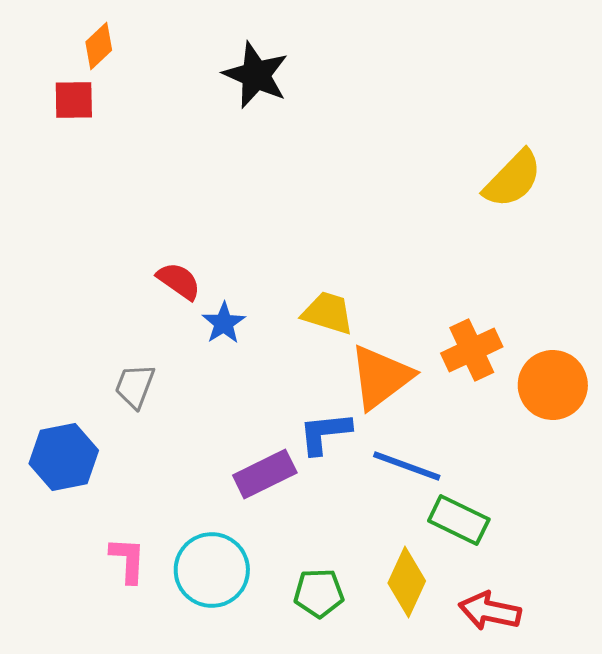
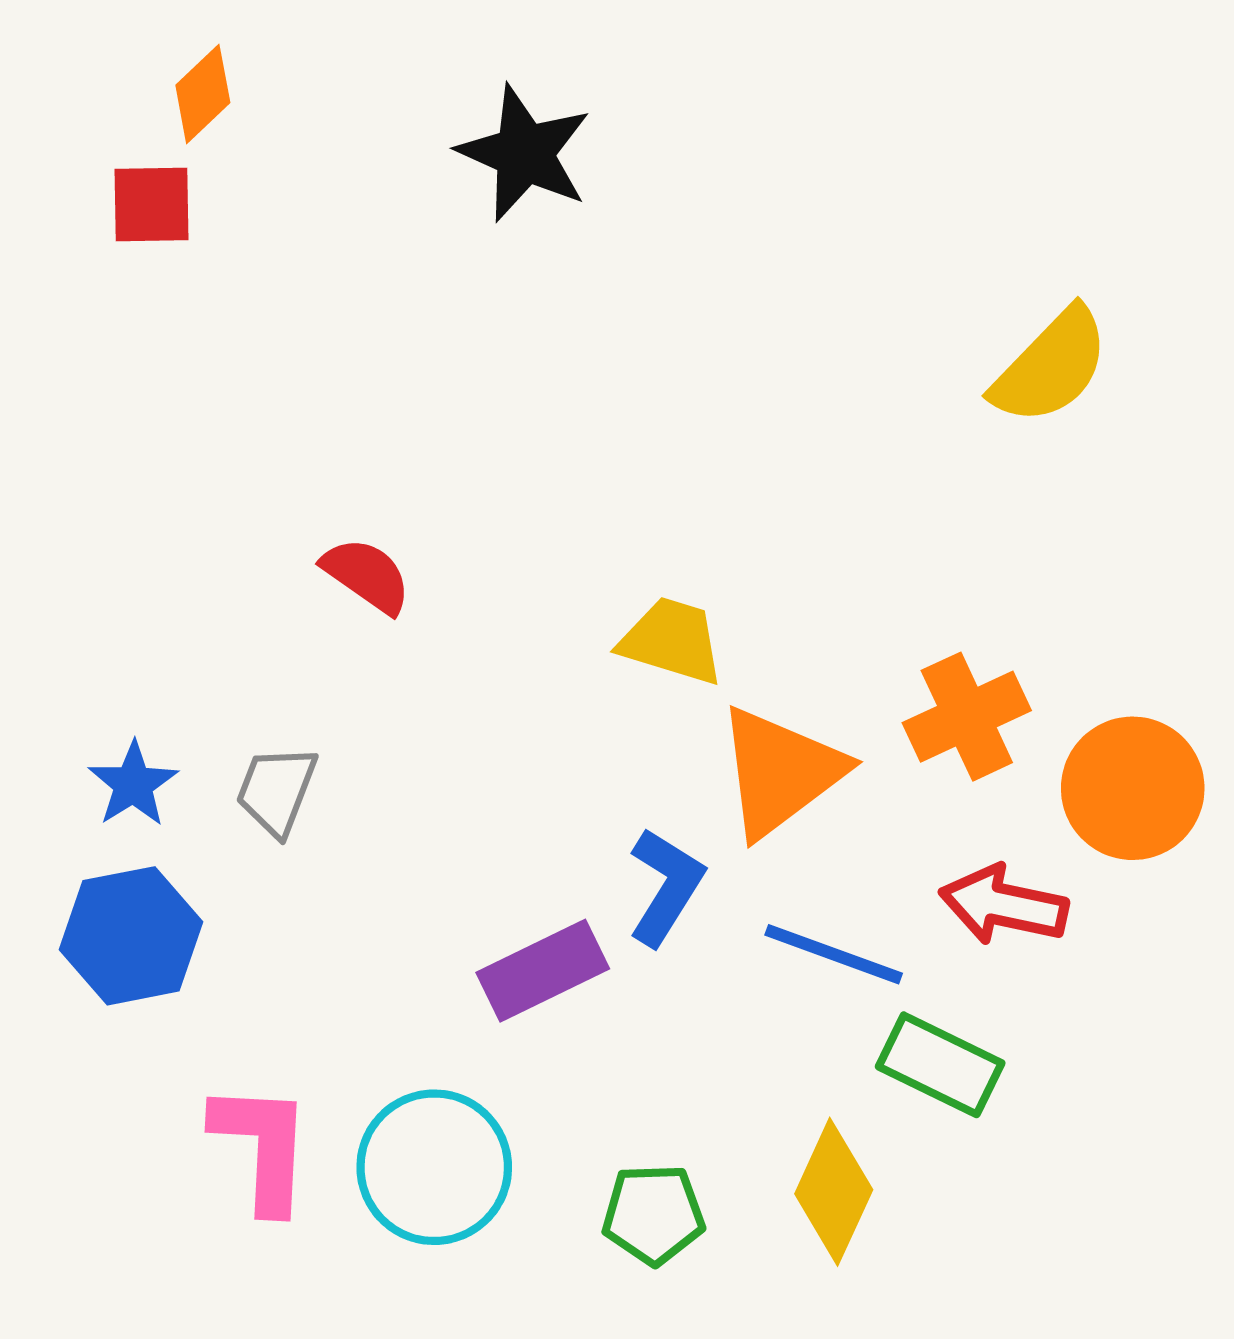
blue star: (224, 323) -> (133, 784), moved
blue L-shape: (325, 433) -> (666, 887), turned 128
pink L-shape: (128, 560) -> (262, 1147), size x1.4
red arrow: (490, 611) -> (1004, 905), moved

